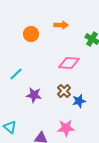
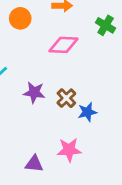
pink diamond: (69, 63) -> (64, 45), moved
purple star: (34, 95) -> (34, 92), moved

